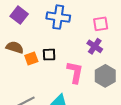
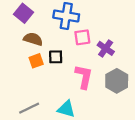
pink square: (101, 24) -> (82, 37), moved
brown semicircle: (15, 47) -> (33, 39), moved

